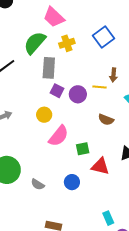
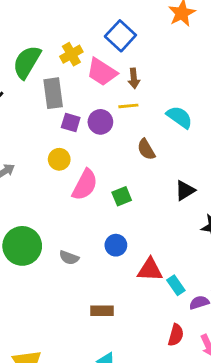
pink trapezoid: (54, 17) -> (102, 72), moved
brown arrow: (113, 75) -> (134, 78), moved
brown semicircle: (106, 120) -> (146, 149), turned 49
red triangle: (100, 166) -> (150, 270), moved

